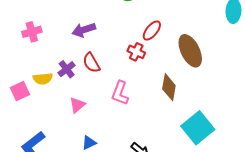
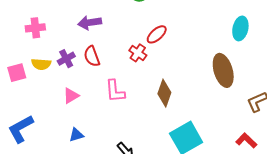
pink cross: (32, 32) -> (35, 28), moved
brown ellipse: (190, 51) -> (223, 70), moved
pink L-shape: (120, 93) -> (115, 91), turned -35

